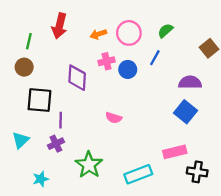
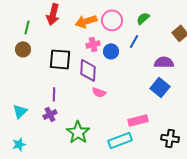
orange arrow: (98, 34) -> (86, 21), size x1.5
purple diamond: (77, 78) -> (88, 70), moved
black square: (39, 100) -> (60, 59), moved
pink rectangle: (175, 152) -> (138, 120), moved
cyan star: (41, 179) -> (19, 144), moved

